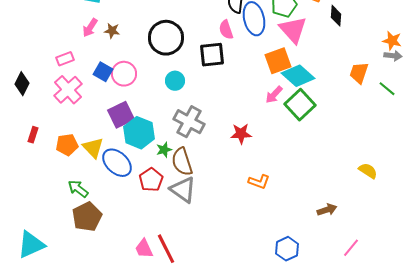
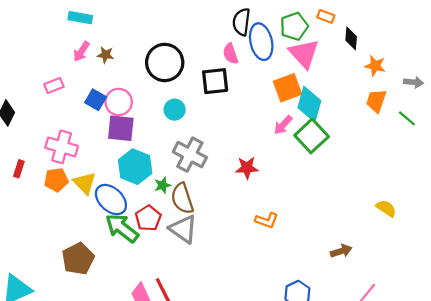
orange star: (392, 41) -> (375, 66), moved
cyan diamond: (298, 76) -> (309, 104), turned 64
pink cross: (68, 90) -> (62, 147), moved, turned -32
purple square: (121, 115) -> (121, 128), moved, turned 32
green arrow: (78, 189) -> (122, 228), moved, size x1.5

